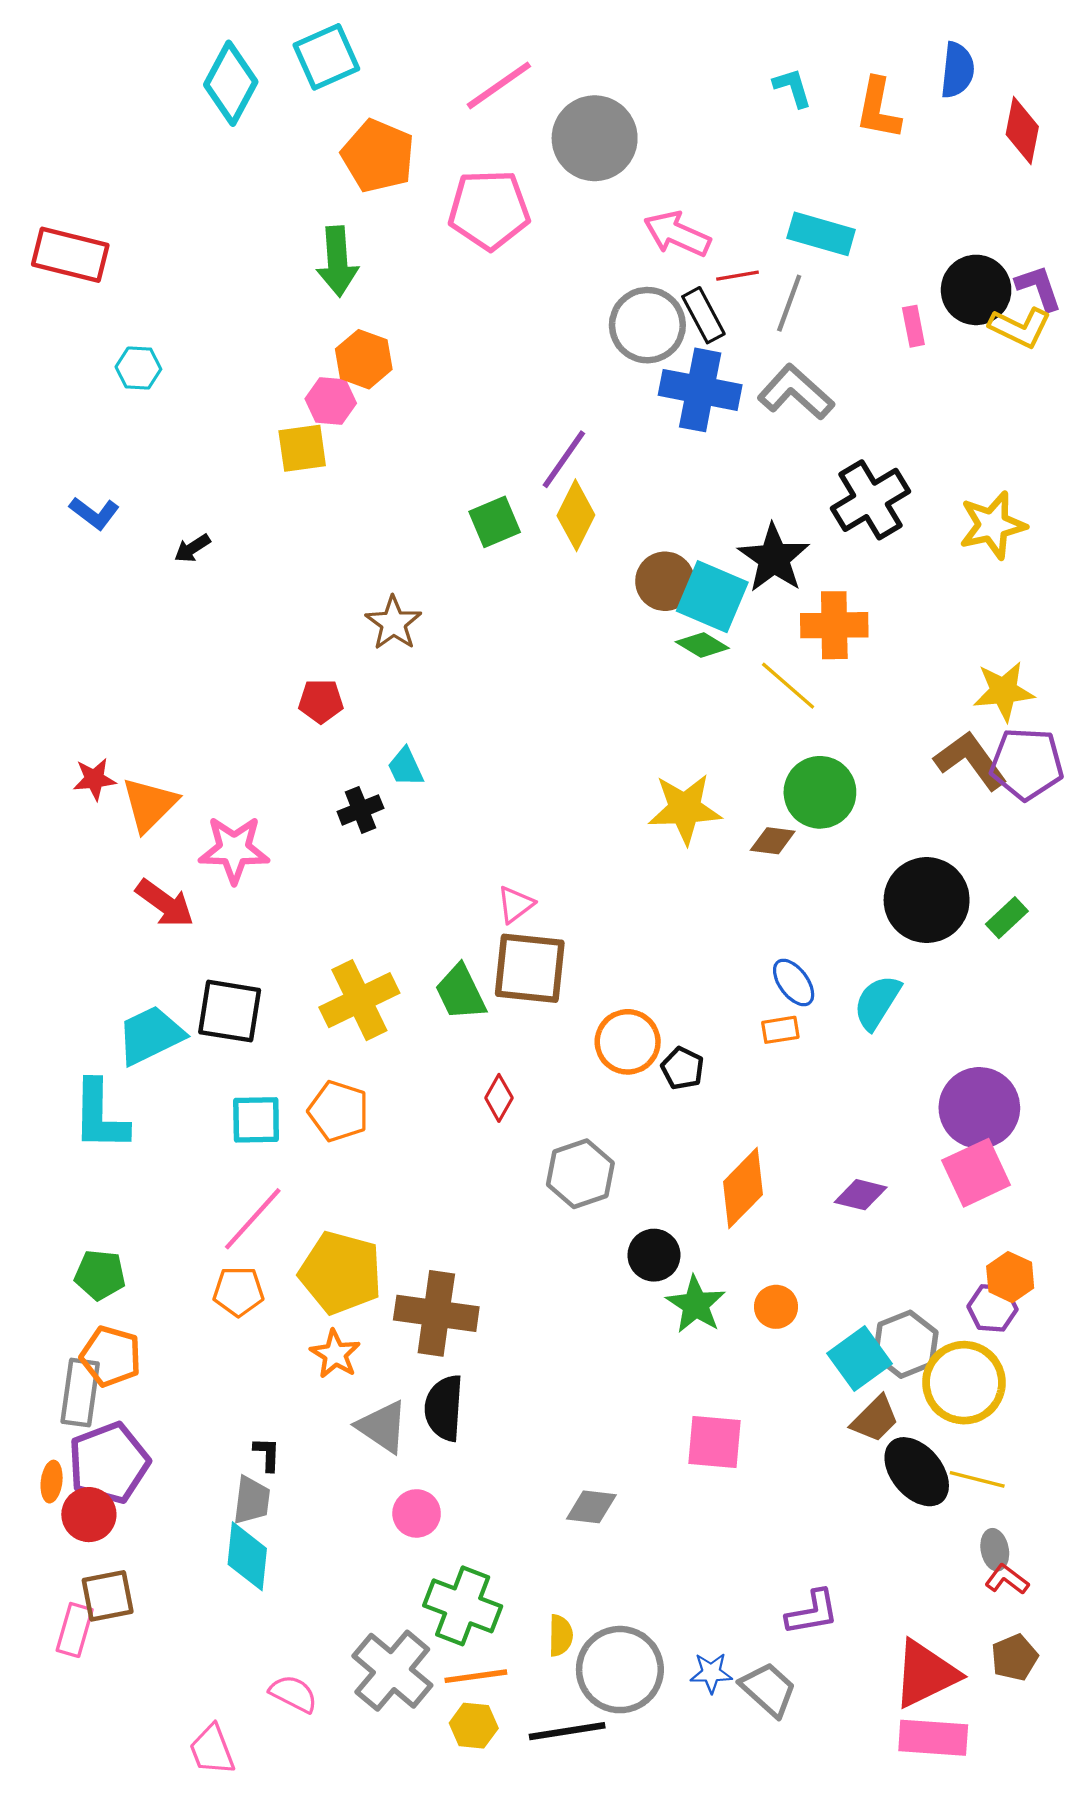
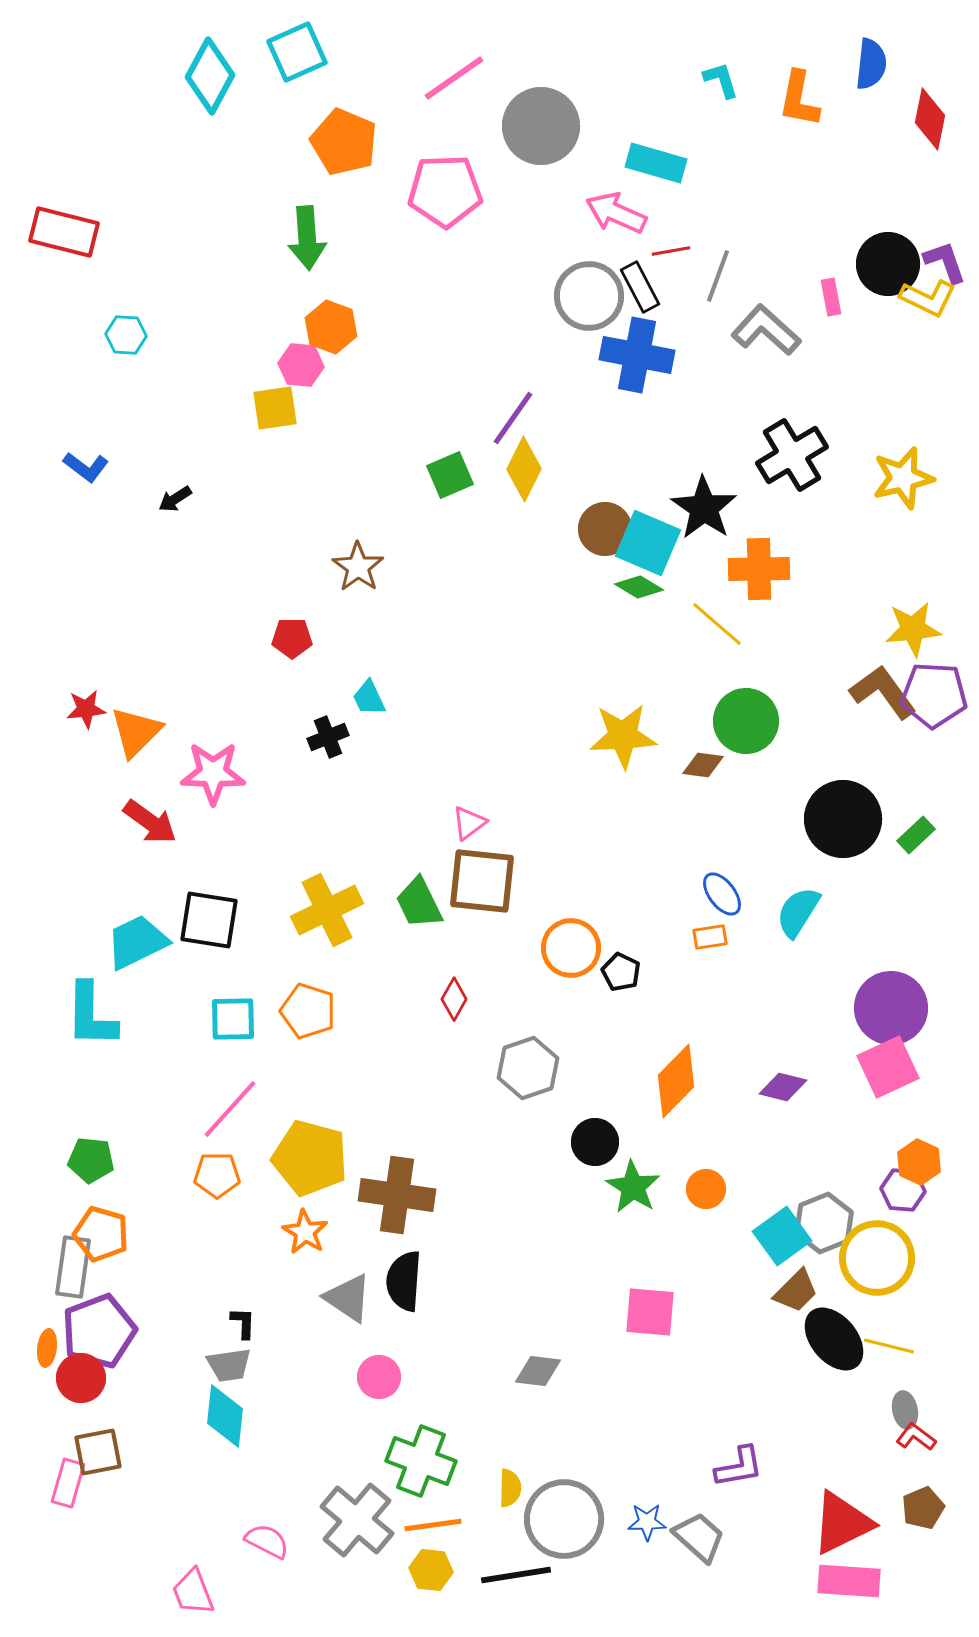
cyan rectangle: (821, 234) -> (656, 163), moved
gray L-shape: (796, 392) -> (766, 330), moved
gray trapezoid: (252, 1500) -> (229, 1365), turned 75

